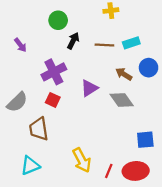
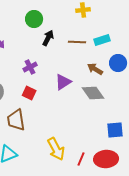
purple cross: (54, 72) -> (30, 67), size x0.6

